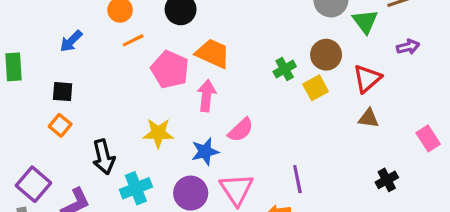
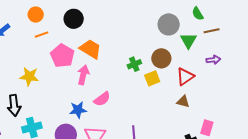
yellow star: (158, 133) -> (29, 76), moved
pink rectangle: (428, 138) -> (207, 128), moved, turned 42

